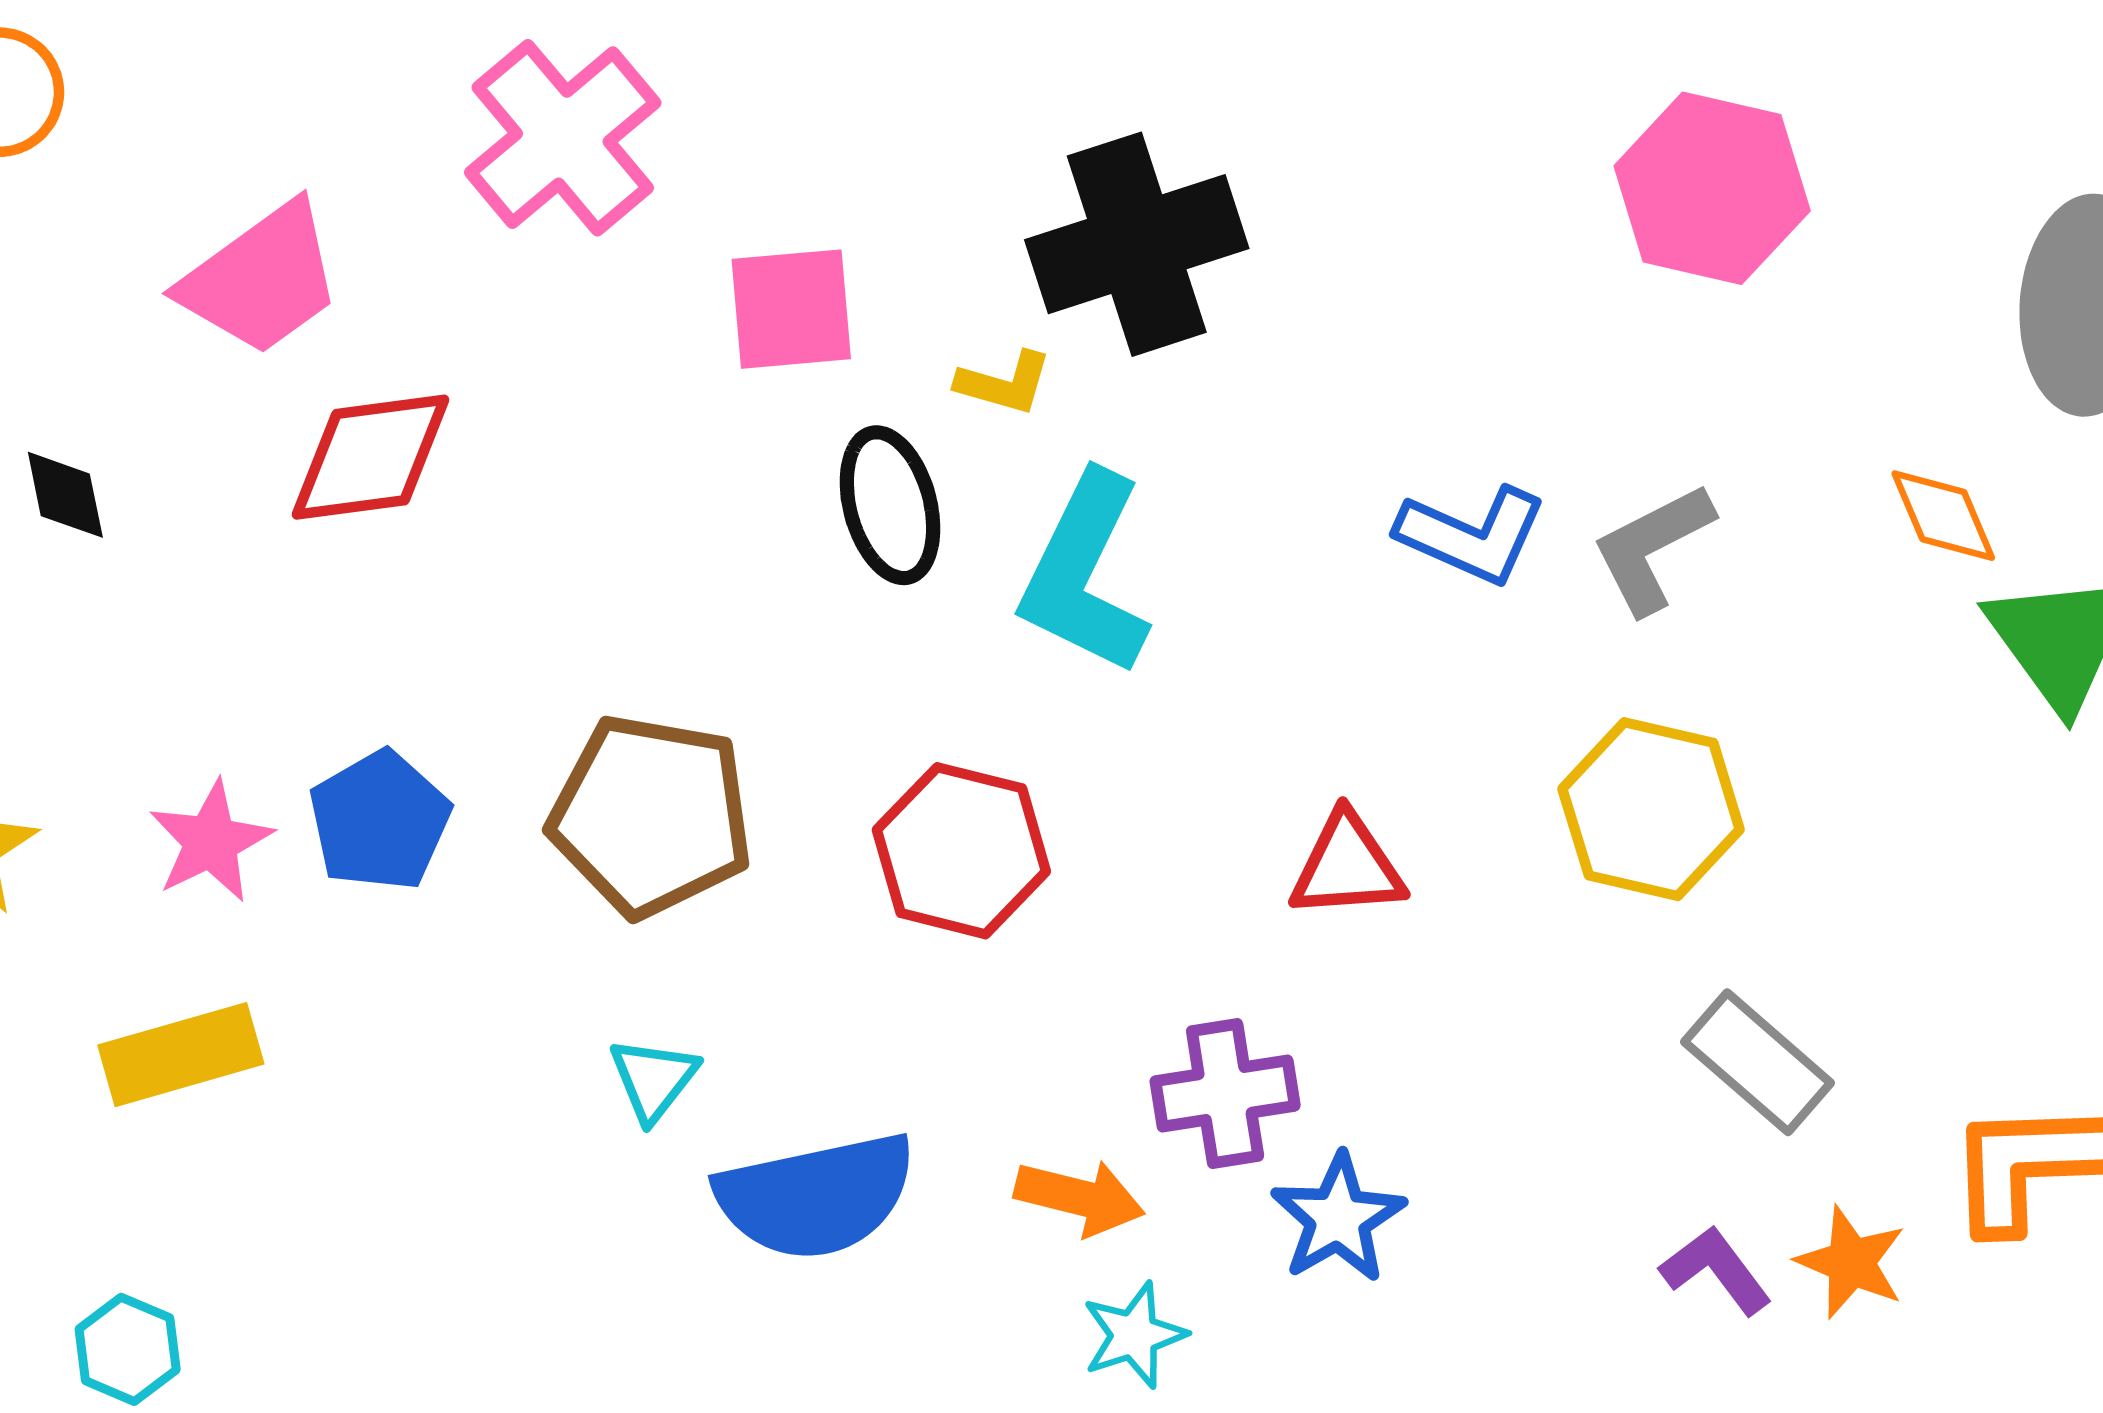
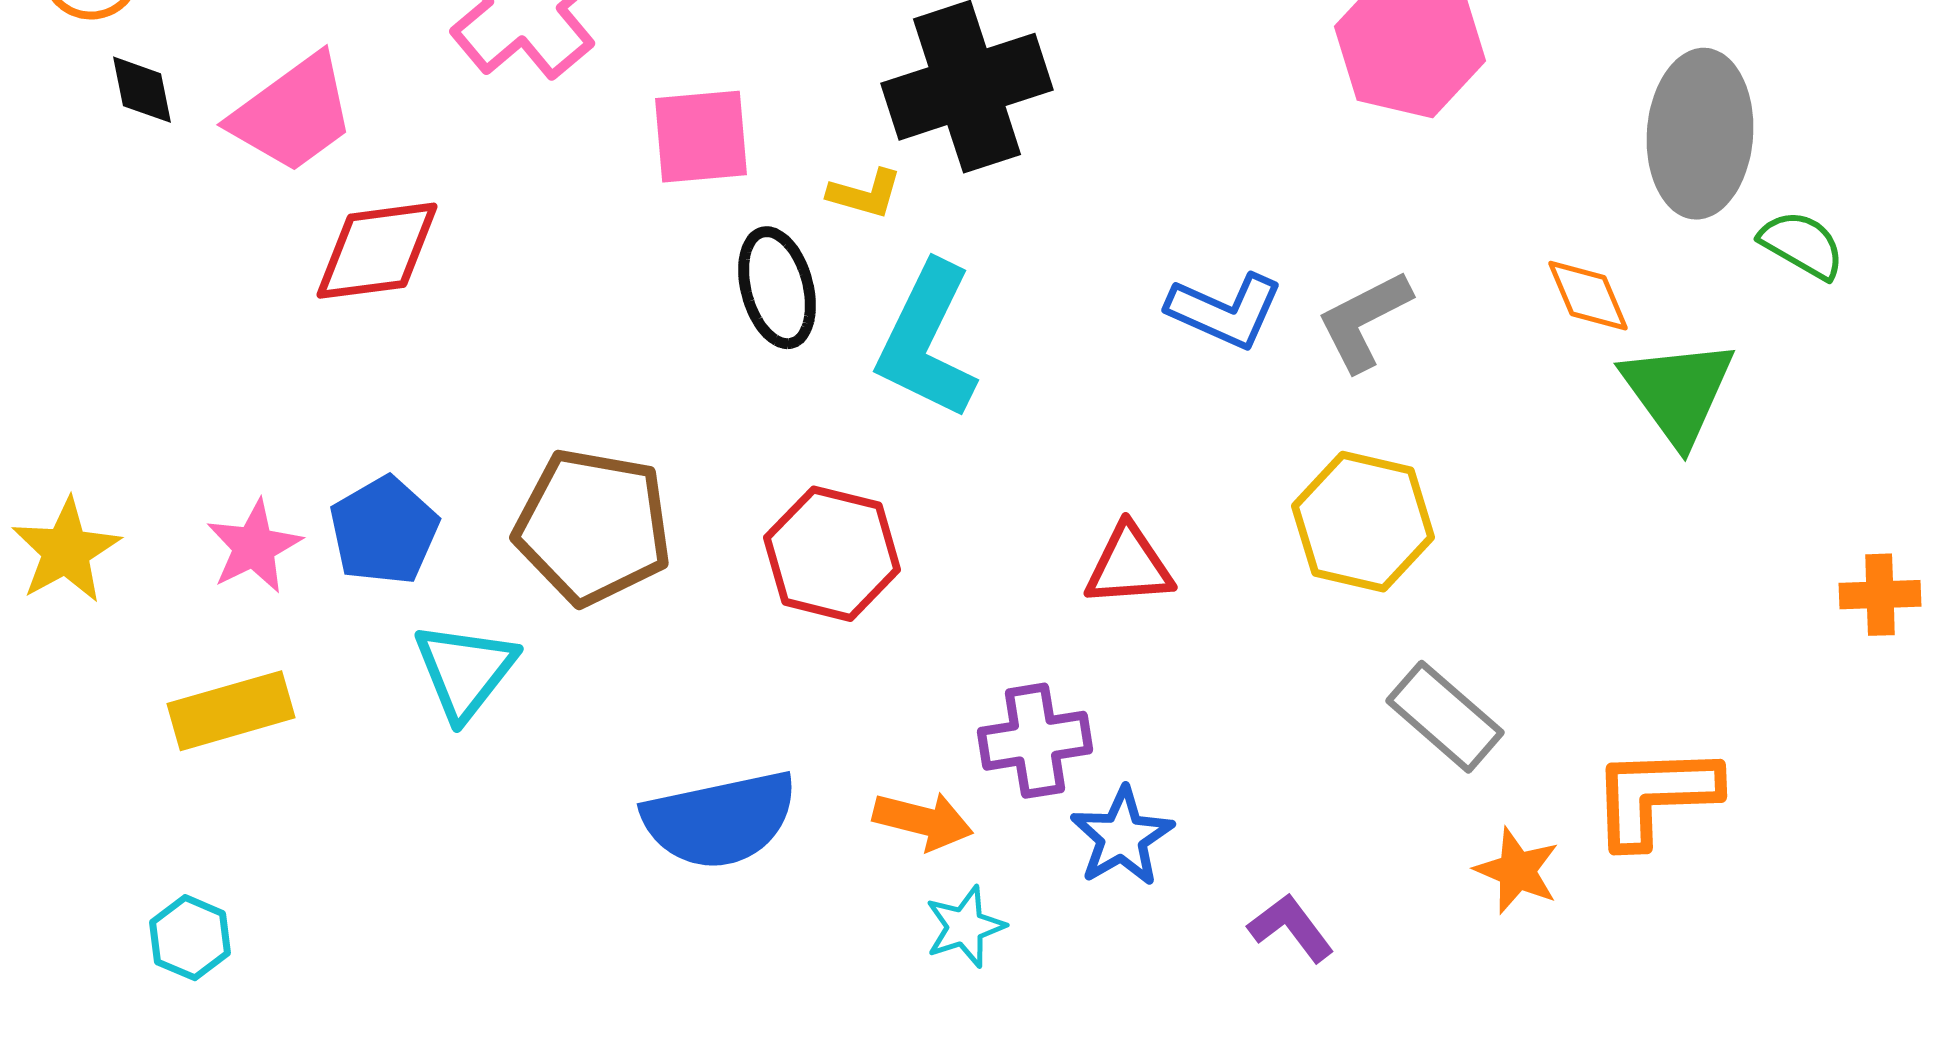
black diamond: (65, 495) -> (142, 90), moved
cyan triangle: (654, 1079) -> (465, 671), moved, size x1.5
purple L-shape: (1716, 1270) -> (1291, 928), moved

